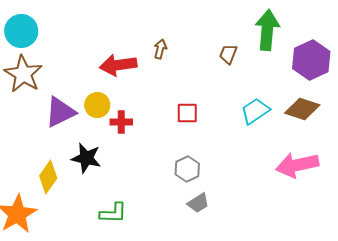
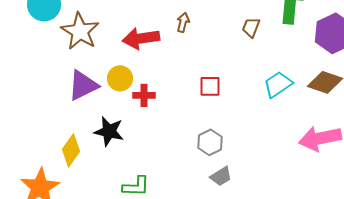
brown star: (23, 74) -> (80, 31), moved

